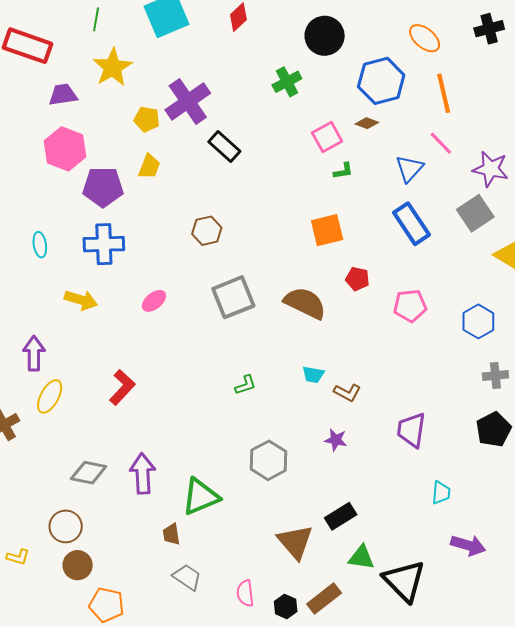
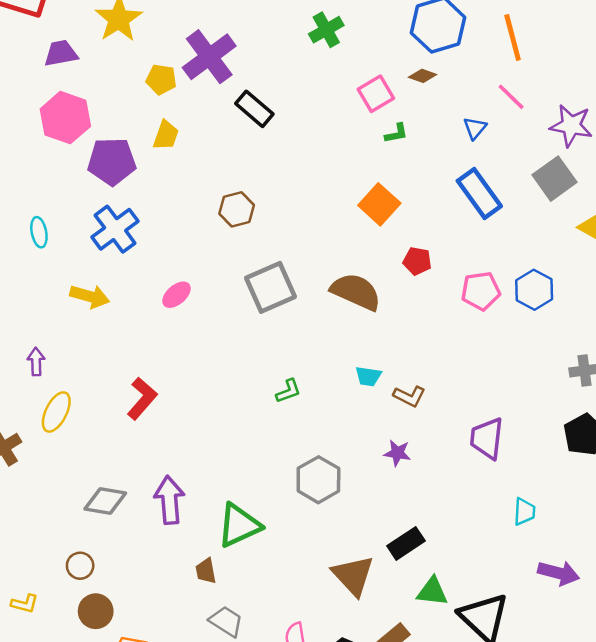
blue triangle: (409, 169) -> (475, 128), size x0.7
orange square: (327, 230) -> (379, 204), turned -32
blue cross: (104, 244) -> (115, 229), turned -33
blue hexagon: (478, 321) -> (534, 290), moved
purple arrow: (34, 353) -> (36, 362), size x0.7
brown circle: (66, 526) -> (80, 566), size x0.7

